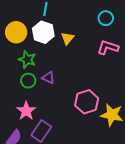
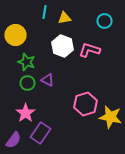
white hexagon: (43, 32) -> (62, 46), moved
yellow triangle: (67, 38) -> (64, 18), moved, turned 40
pink L-shape: (108, 47) -> (90, 50), moved

